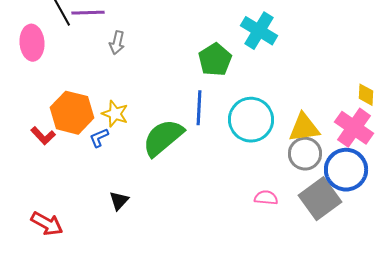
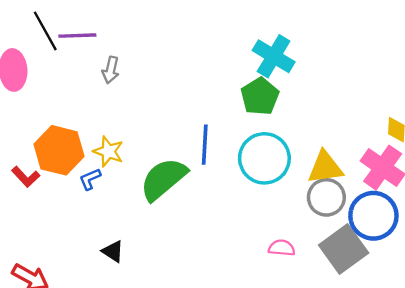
green pentagon: (215, 60) -> (260, 96), moved
black triangle: (119, 201) -> (113, 251), turned -40

